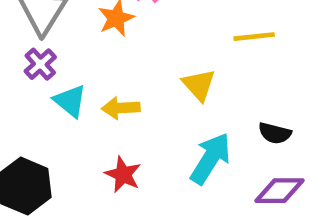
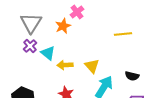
yellow triangle: (199, 85) -> (92, 66), moved
cyan triangle: (70, 101) -> (48, 53), moved

